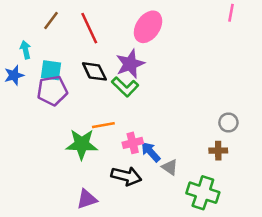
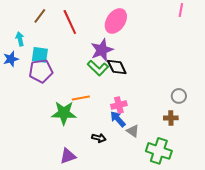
black diamond: (94, 71) -> (117, 67), moved
pink cross: (133, 143) -> (119, 105), moved
black arrow: (126, 176) -> (99, 138), size x0.6

